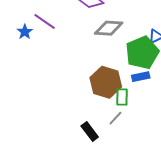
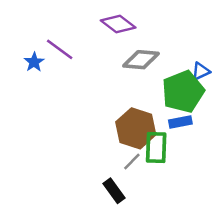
green rectangle: (122, 97) -> (156, 147), size x1.4
gray line: (115, 118) -> (132, 161), moved

